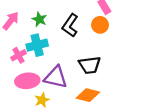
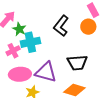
green star: (39, 19) -> (19, 29), moved

